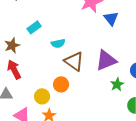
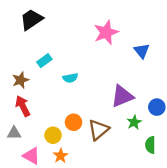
blue triangle: (111, 18) -> (142, 51), moved
brown triangle: (74, 61) -> (98, 130), moved, turned 45

